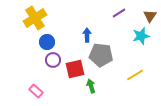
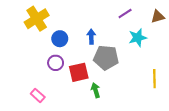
brown triangle: (150, 16) -> (158, 17), turned 40
cyan star: (141, 36) -> (138, 38), moved
blue circle: (47, 42) -> (60, 39), moved
yellow line: (135, 75) -> (154, 79), moved, turned -60

